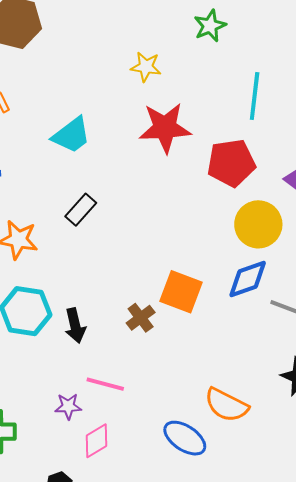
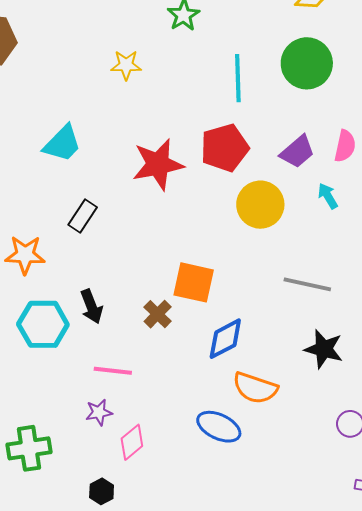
red star: (165, 128) -> (158, 164), moved
blue diamond: (248, 279) -> (225, 339), moved
black arrow: (75, 326) -> (91, 307), moved
pink line: (105, 384) -> (113, 371), moved

